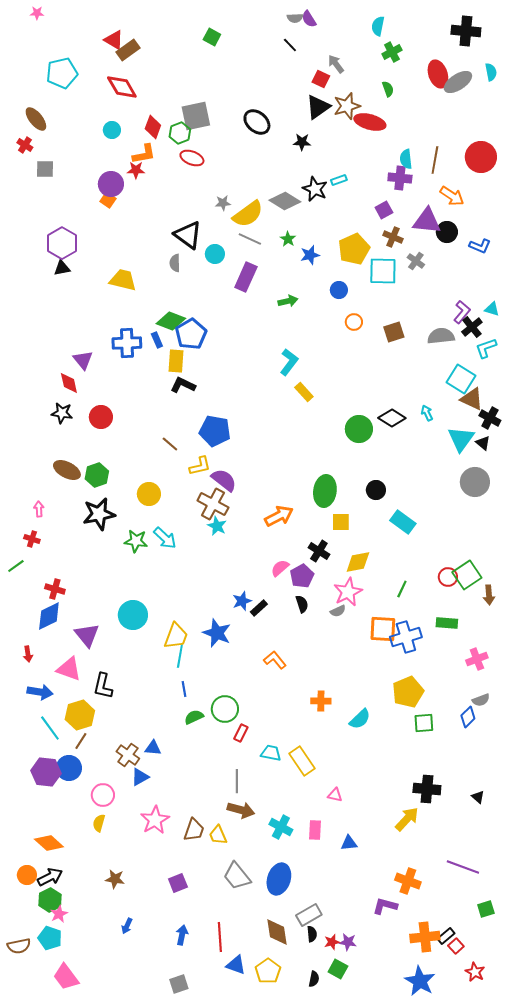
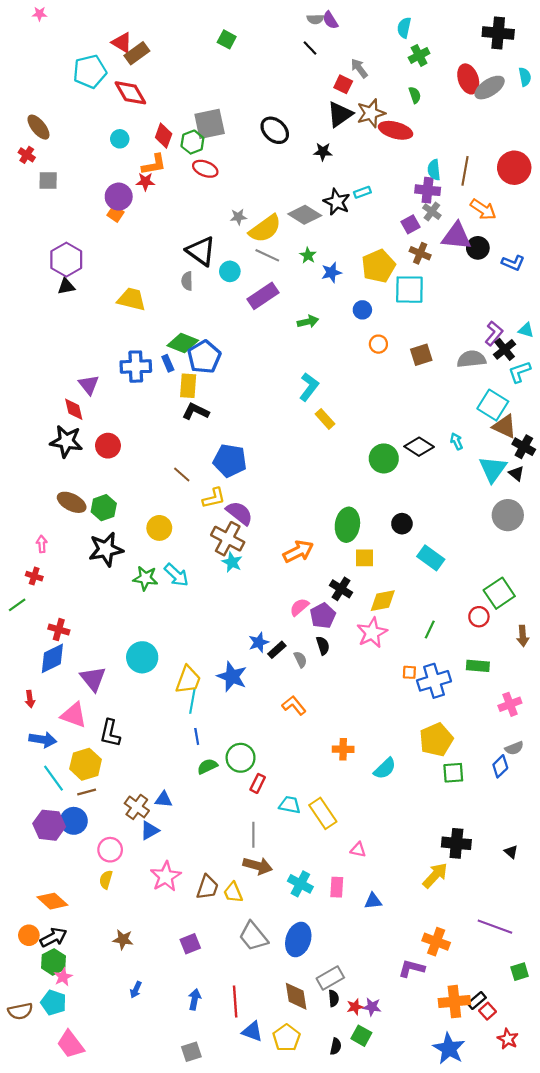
cyan pentagon: (62, 73) -> (90, 71), moved
gray cross: (416, 261) -> (432, 212), moved
purple rectangle: (246, 277) -> (263, 296), turned 32
black star: (62, 413) -> (66, 441), size x1.4
green square: (467, 575) -> (499, 593), moved
gray semicircle: (338, 611) -> (300, 659), moved, turned -91
orange square: (383, 629) -> (409, 672), size x0.5
brown line: (81, 741) -> (87, 792), turned 42

